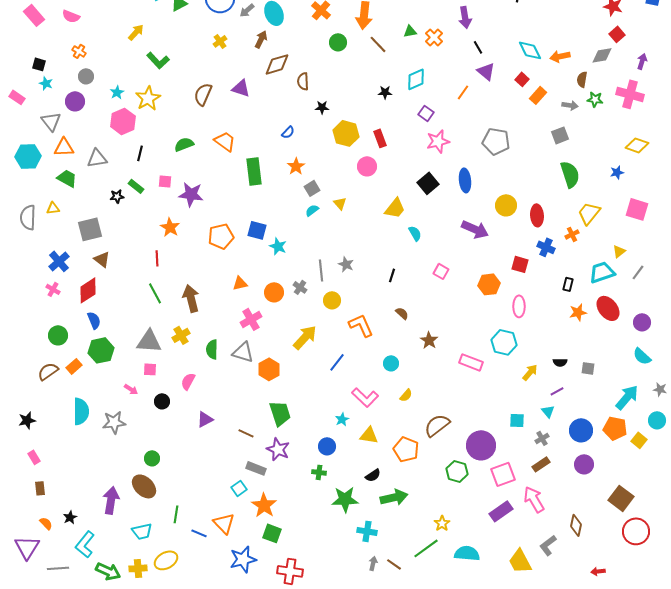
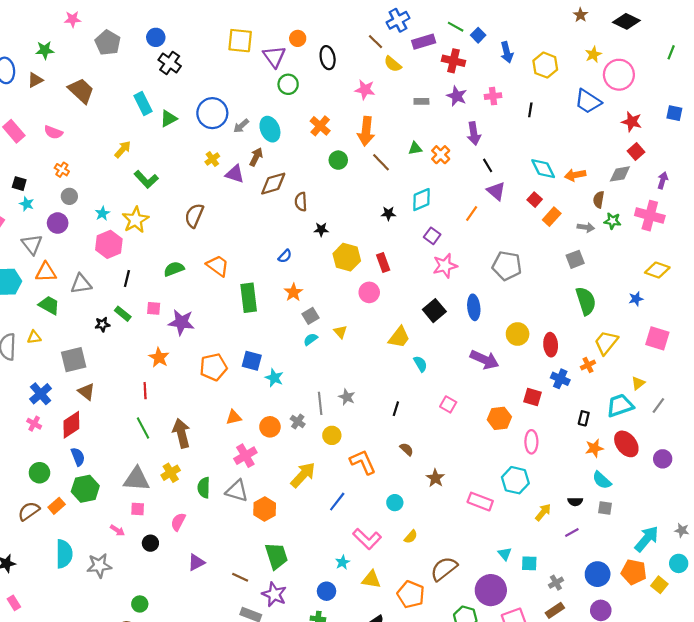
purple triangle: (241, 88) -> (235, 174), moved
cyan semicircle: (642, 356) -> (602, 480), moved
cyan triangle: (548, 411) -> (505, 554), moved

